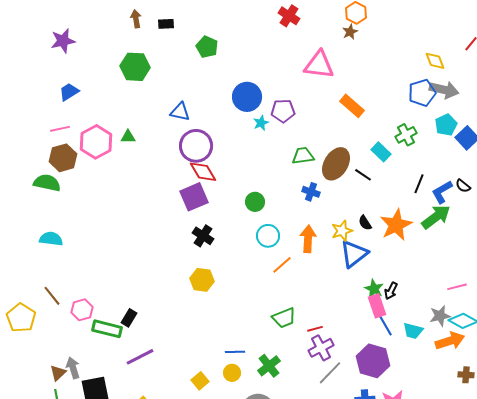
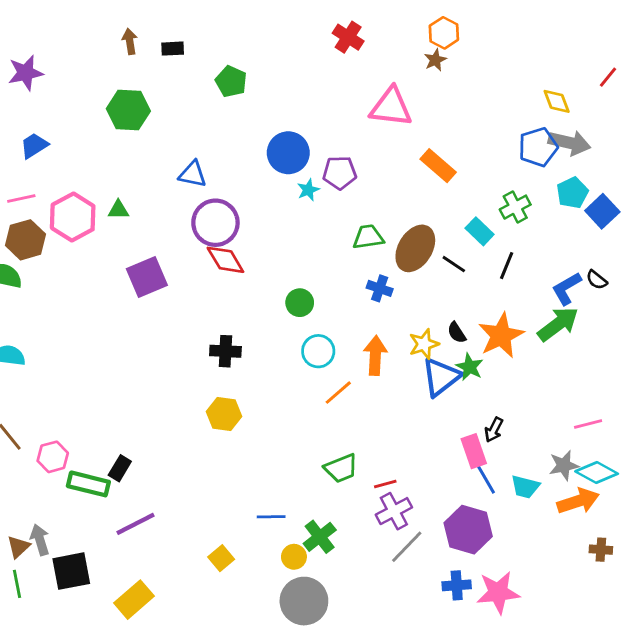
black line: (419, 184) -> (507, 266), moved
purple square: (194, 197) -> (147, 277), moved
black cross: (203, 236) -> (225, 351), turned -30
green star: (374, 289) -> (470, 367), moved
yellow circle: (232, 373) -> (294, 557), moved

